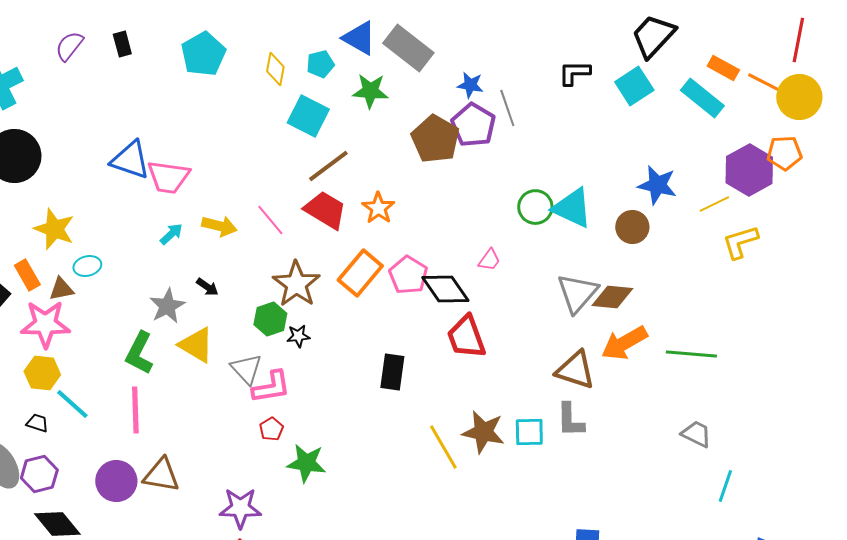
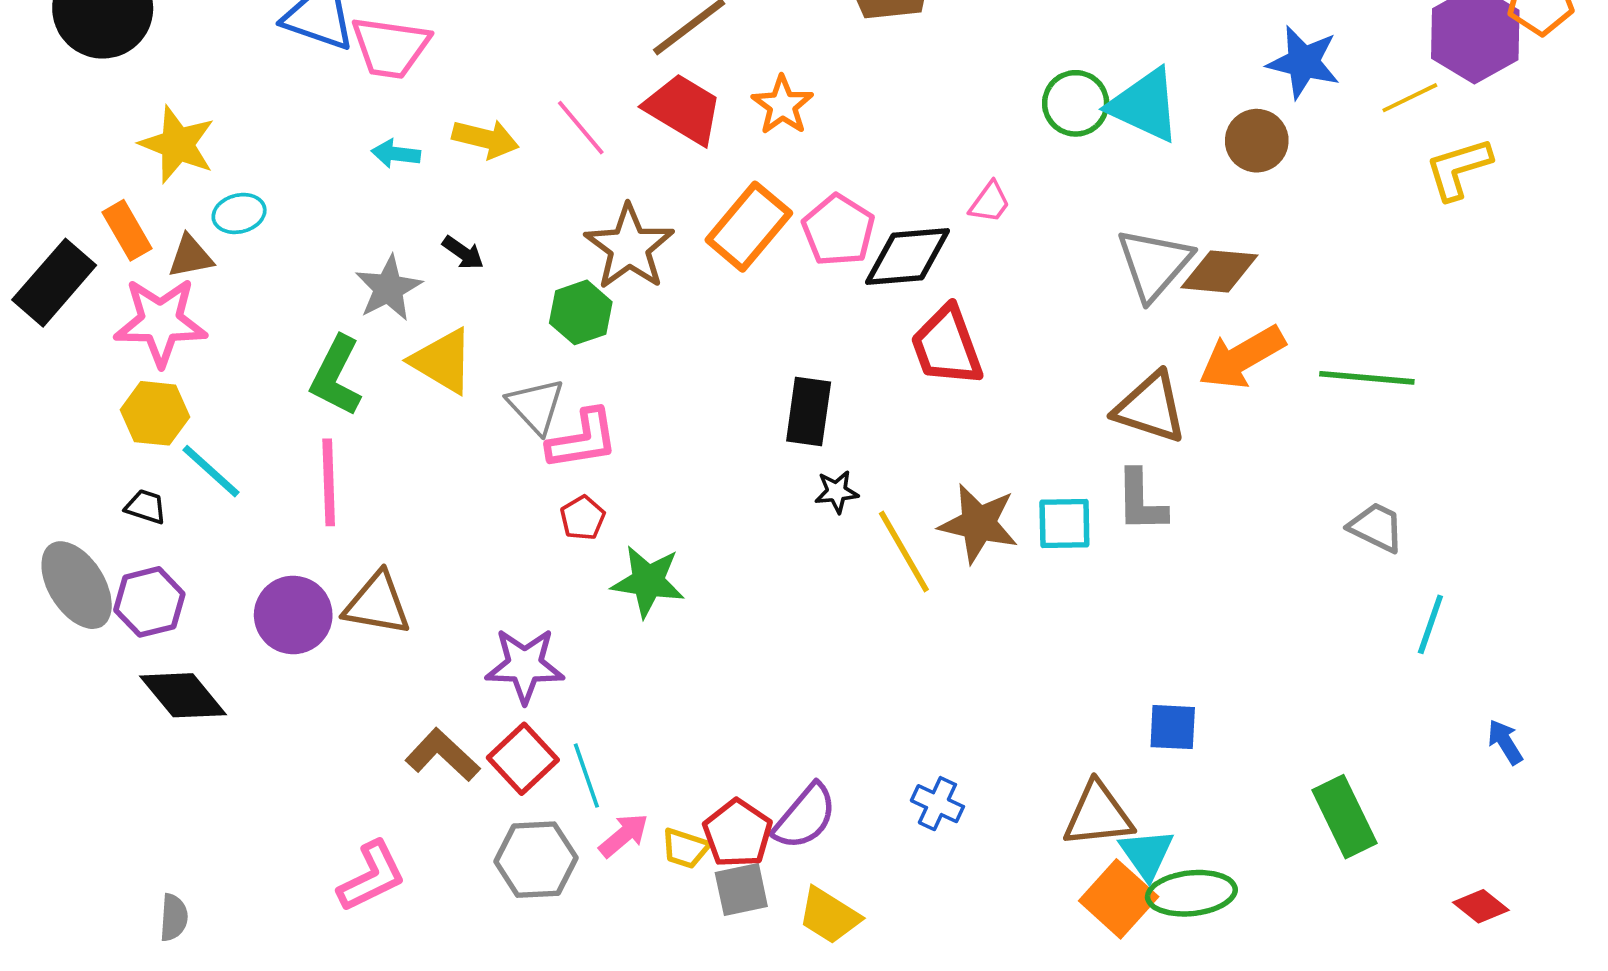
cyan arrow: (171, 234) -> (396, 154), turned -130
black diamond: (445, 289) -> (908, 256), turned -60
black star: (298, 336) -> (837, 492), moved

